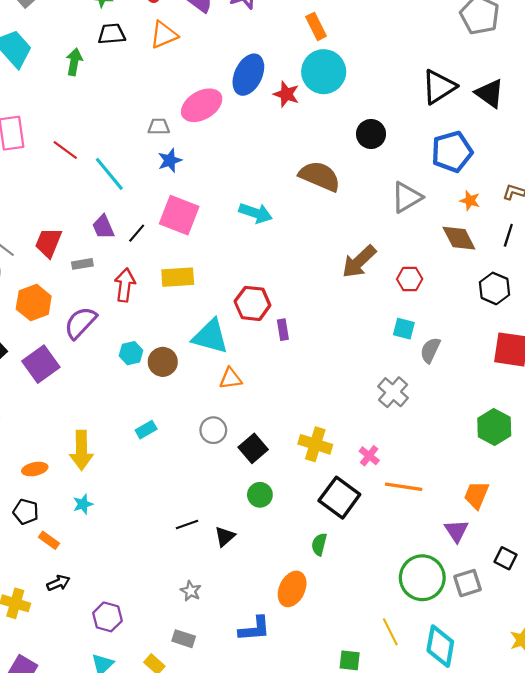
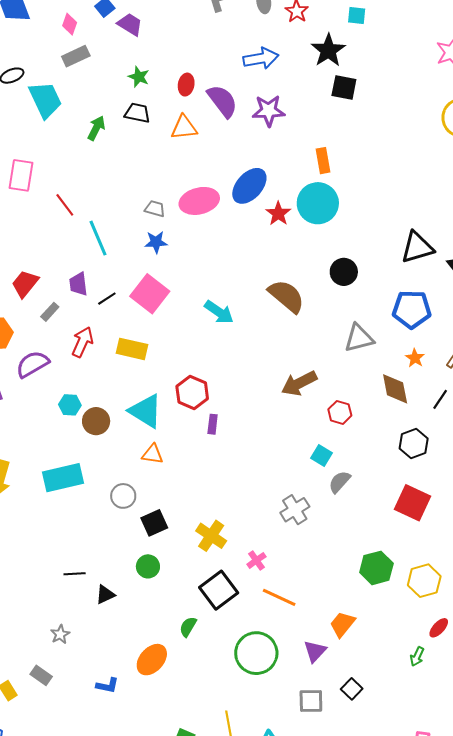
gray rectangle: (82, 264) -> (50, 312), turned -54
cyan rectangle: (146, 430) -> (63, 478), size x2.0
green circle: (422, 578) -> (256, 653), moved
blue L-shape: (254, 629) -> (107, 685), size x0.7

